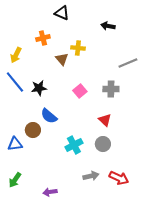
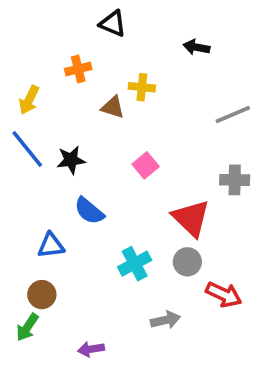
brown triangle: (62, 59) -> (113, 107), turned -32
gray cross: (111, 89) -> (235, 180), moved
red triangle: (105, 120) -> (191, 218), size x1.6
brown circle: (33, 130) -> (42, 295), moved
blue triangle: (15, 144) -> (51, 245), moved
red arrow: (119, 178) -> (224, 295), moved

